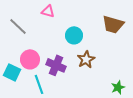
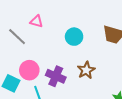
pink triangle: (48, 11) -> (36, 21), moved
cyan circle: (74, 35) -> (74, 37), moved

